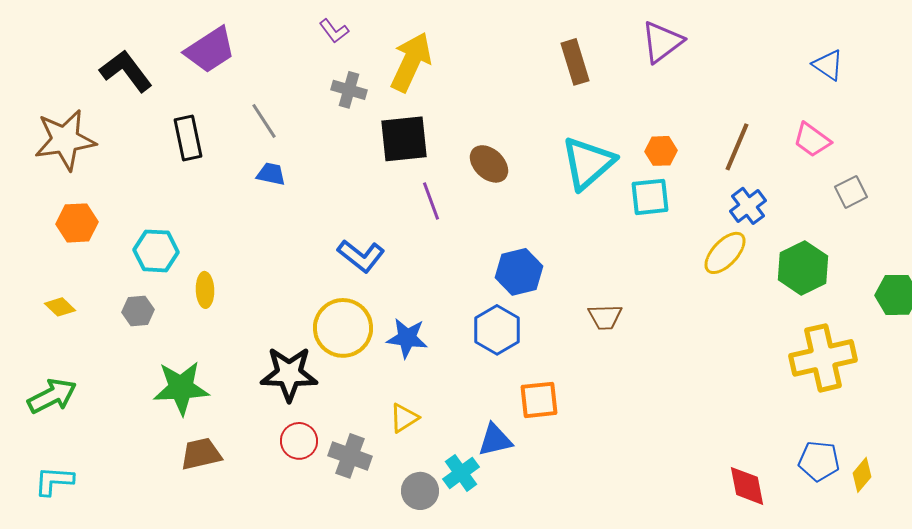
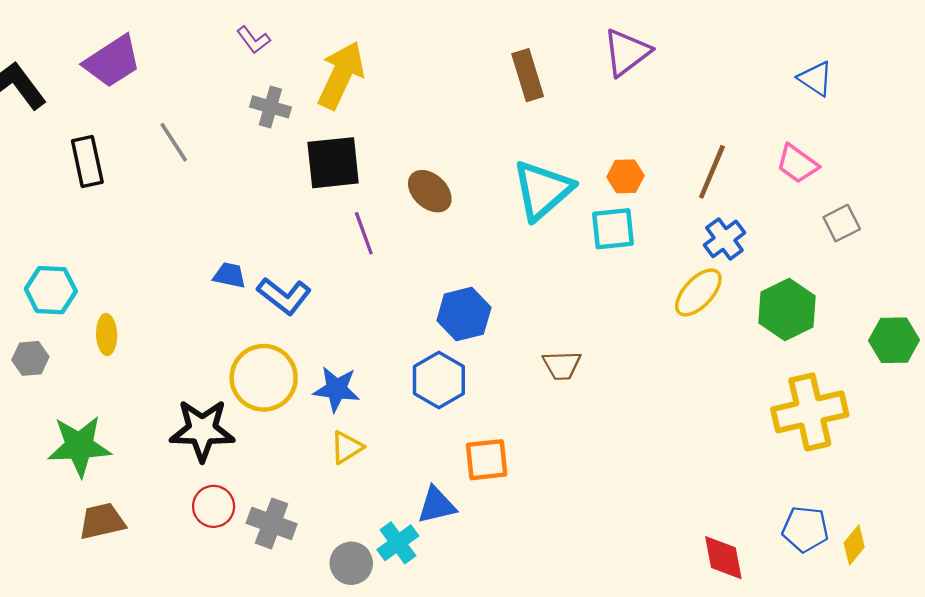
blue trapezoid: (271, 174) -> (230, 275), moved
yellow triangle: (404, 418) -> (347, 447), moved

